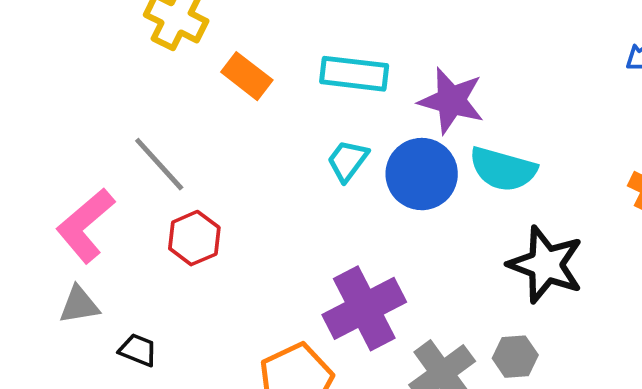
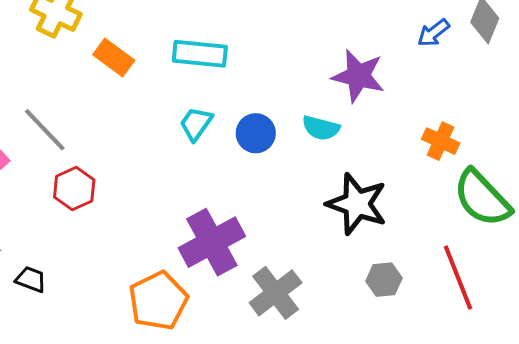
purple star: (451, 101) -> (358, 76), moved
cyan semicircle: (503, 169) -> (321, 128), size x0.7
blue circle: (422, 174) -> (256, 133), size x0.7
gray hexagon: (515, 357) -> (384, 280), moved

